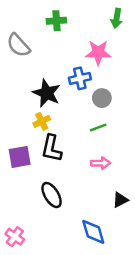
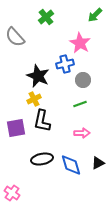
green arrow: (117, 18) -> (95, 15), turned 35
green cross: (56, 21) -> (46, 17), turned -35
pink star: (98, 53) -> (80, 43), turned 30
black ellipse: (52, 195) -> (42, 159), turned -70
blue diamond: (93, 232) -> (71, 165), moved

